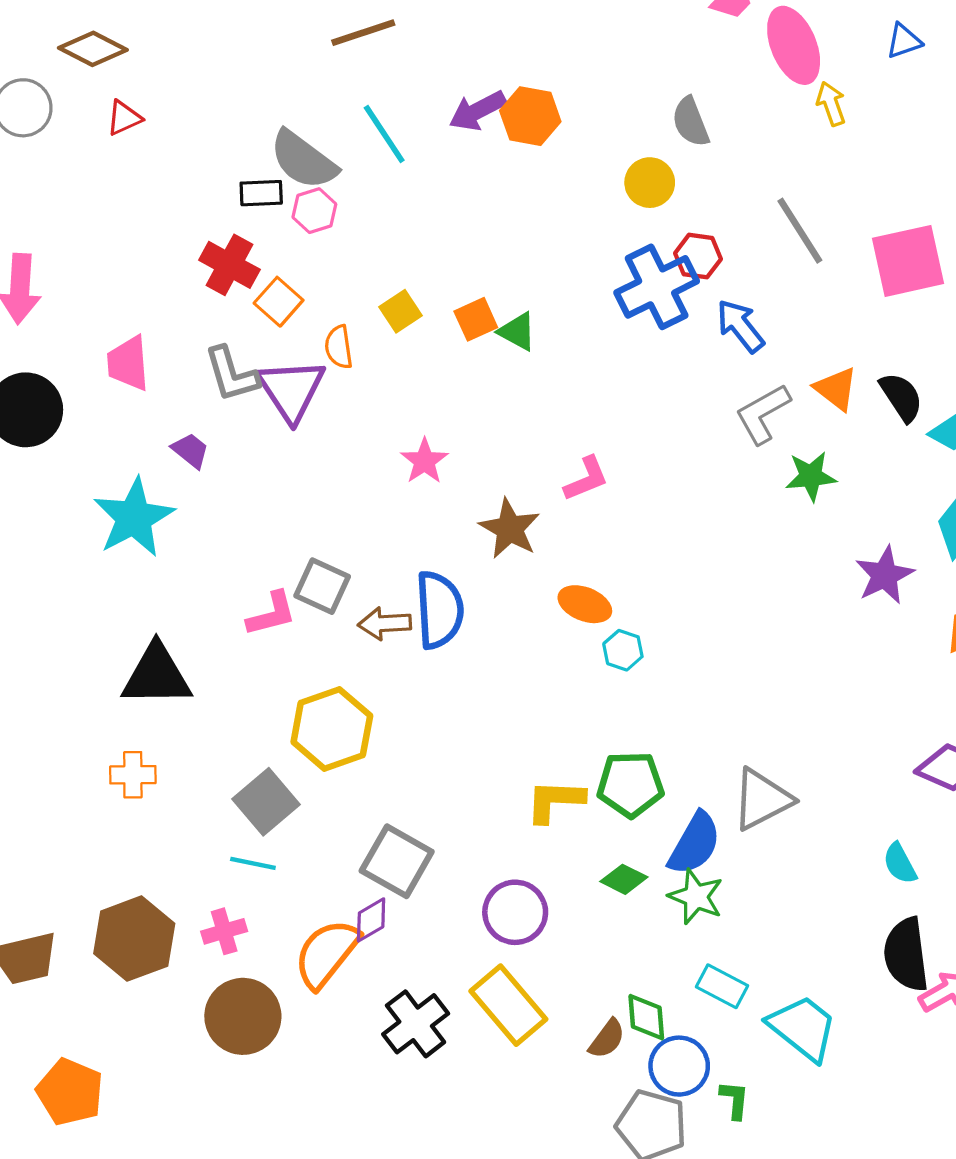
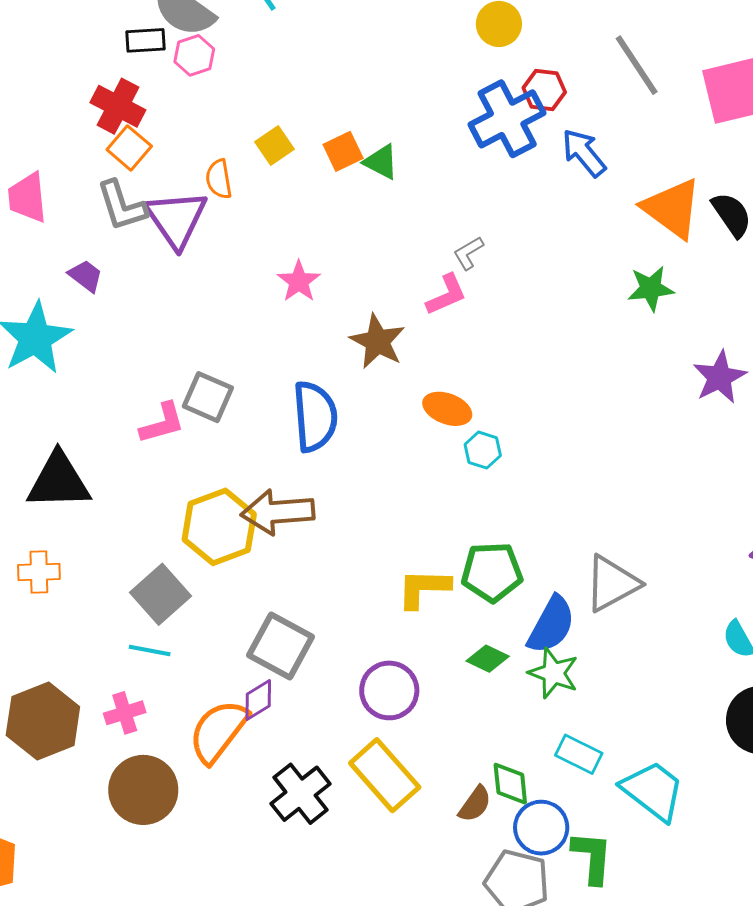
orange square: (279, 302) -> (129, 148), moved
orange triangle: (836, 389) -> (672, 208), size x1.5
gray L-shape: (763, 414) -> (468, 253), moved, size x0.6
brown arrow: (385, 624) -> (278, 512), moved, size x1.5
green L-shape: (734, 1100) -> (592, 857), size x1.5

